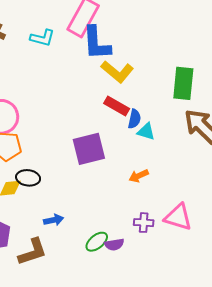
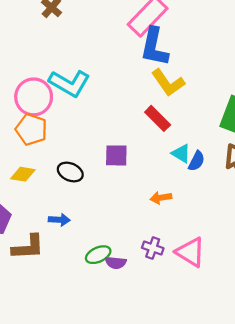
cyan L-shape: (42, 38) -> (69, 83), moved, size x1.5
blue semicircle: (134, 119) -> (197, 161), moved
purple square: (89, 149) -> (116, 155), size x0.7
black ellipse: (28, 178) -> (70, 172), moved

